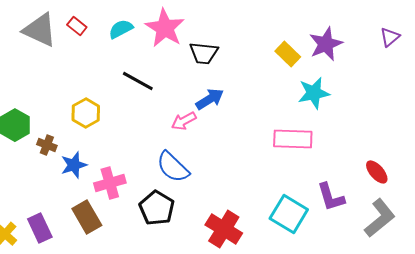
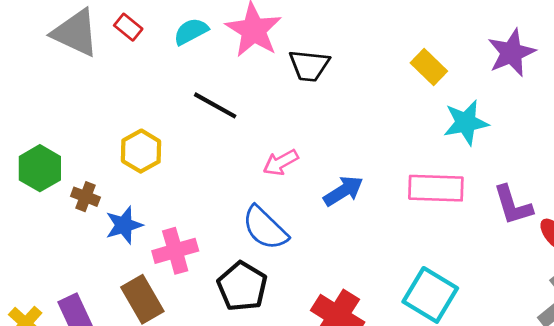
purple star: (326, 44) -> (511, 53), moved
blue arrow: (210, 99) -> (343, 191), moved
purple L-shape: (331, 197) -> (513, 205), moved

